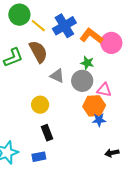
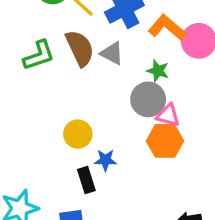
gray triangle: (57, 76) -> (112, 53), moved
pink triangle: (104, 90) -> (168, 115), moved
blue star: (99, 120) -> (105, 160), moved

